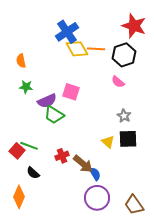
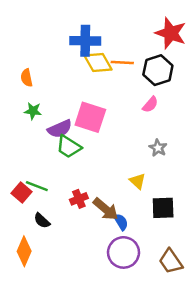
blue cross: (67, 32) -> (85, 41), turned 35
pink semicircle: (118, 82) -> (150, 105), turned -88
pink square: (71, 92) -> (90, 117), size x1.4
black square: (128, 139) -> (163, 208), moved

